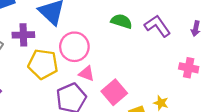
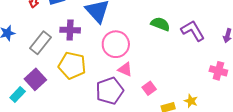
yellow pentagon: (43, 64) -> (72, 65), moved
pink square: (114, 92) -> (149, 88), size x0.6

